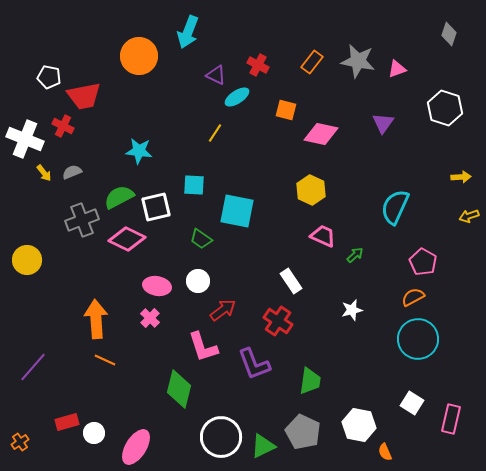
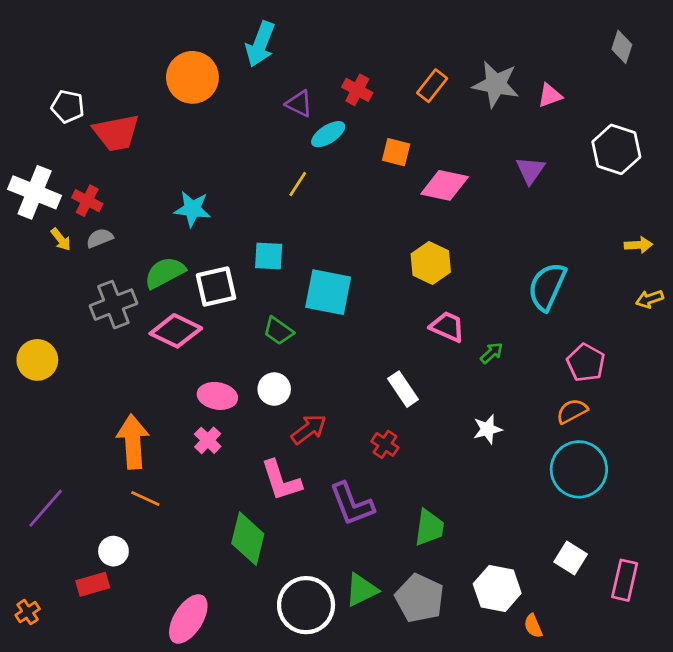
red cross: (63, 126) -> (87, 201), moved
red cross: (278, 321) -> (385, 444), size x0.7
white circle: (94, 433) -> (113, 551), moved
green triangle: (263, 446) -> (361, 590), moved

